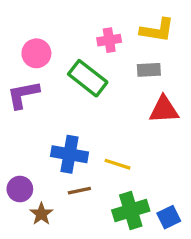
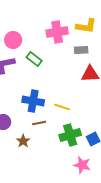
pink cross: (109, 40) -> (57, 32), size x1.5
green rectangle: (88, 78) -> (34, 59), moved, size x0.7
brown star: (41, 214) -> (23, 141), moved

